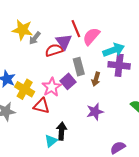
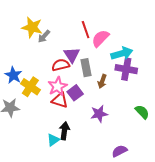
purple triangle: (64, 42) -> (72, 55), moved
red semicircle: (54, 50) -> (61, 65), moved
purple square: (68, 81) -> (75, 93), moved
red triangle: (41, 106) -> (60, 100), moved

